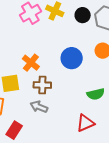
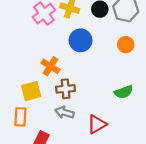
blue circle: (72, 58) -> (81, 40), moved
red triangle: (85, 123) -> (97, 124), moved

